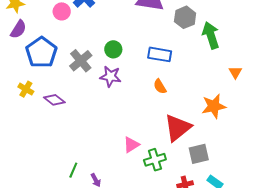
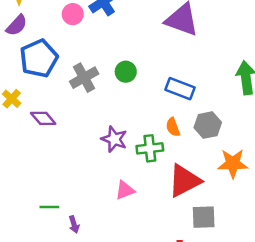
gray hexagon: (185, 17) -> (208, 125), moved
purple star: (110, 76) -> (114, 139), moved
green cross: (155, 160) -> (150, 148), moved
green line: (73, 170) -> (49, 207), turned 56

